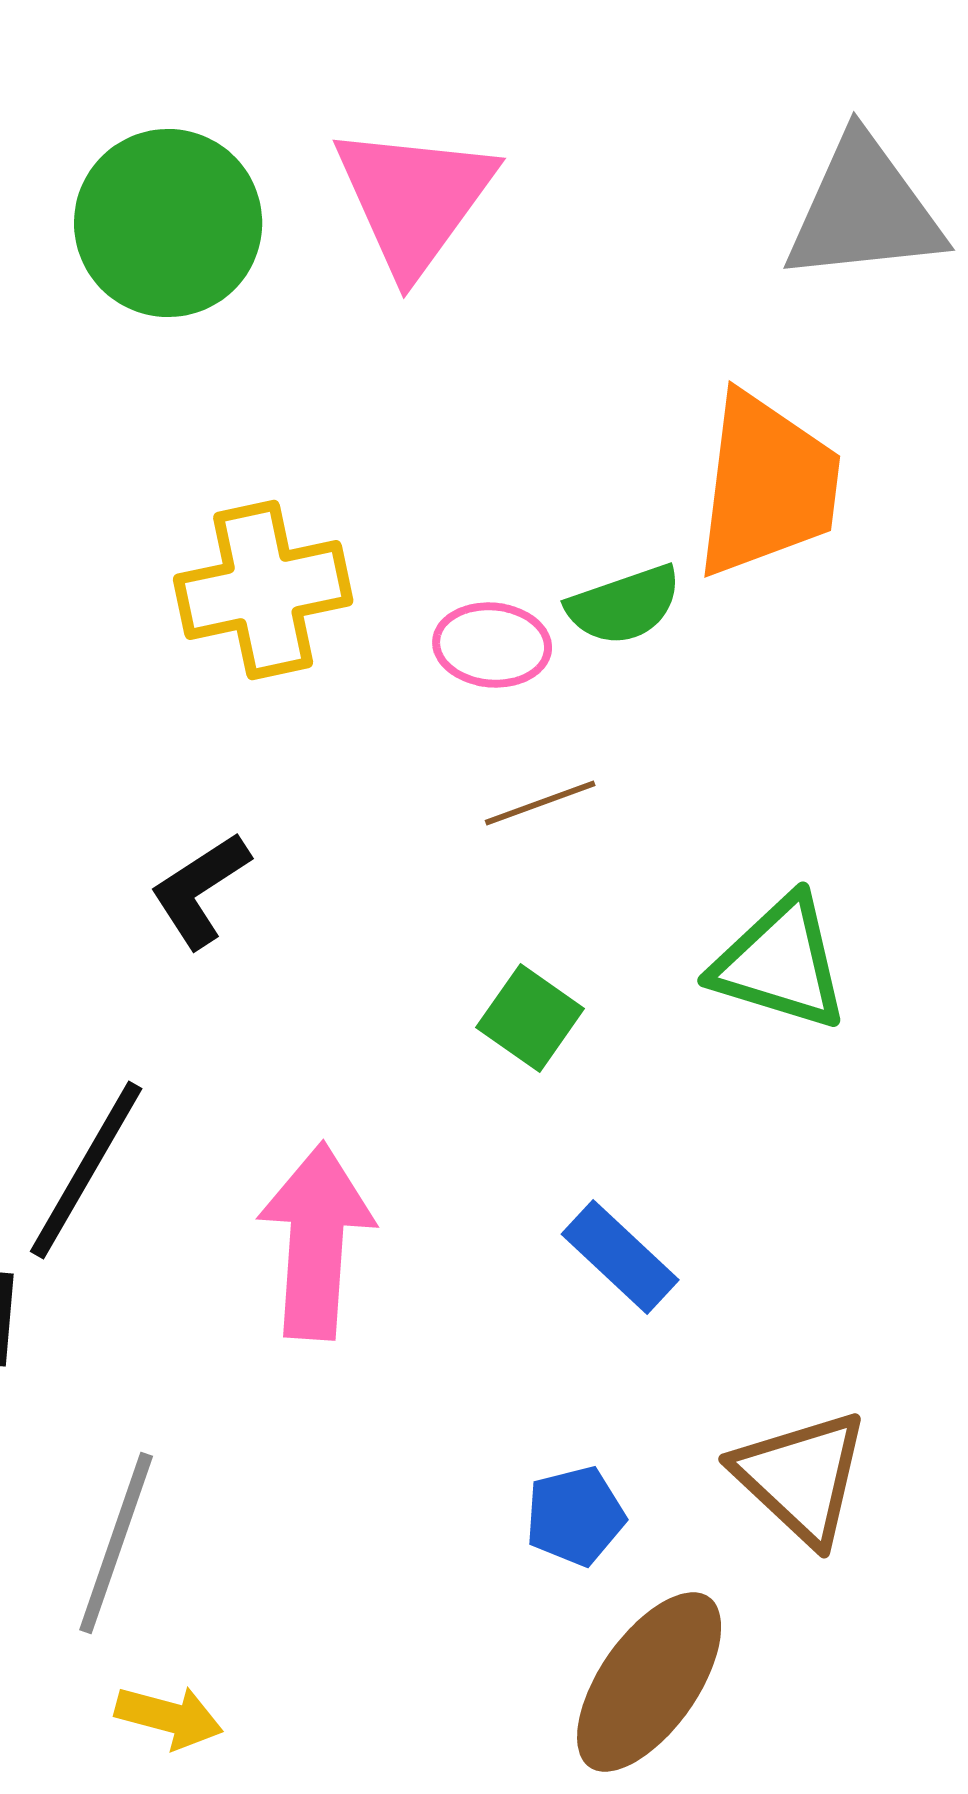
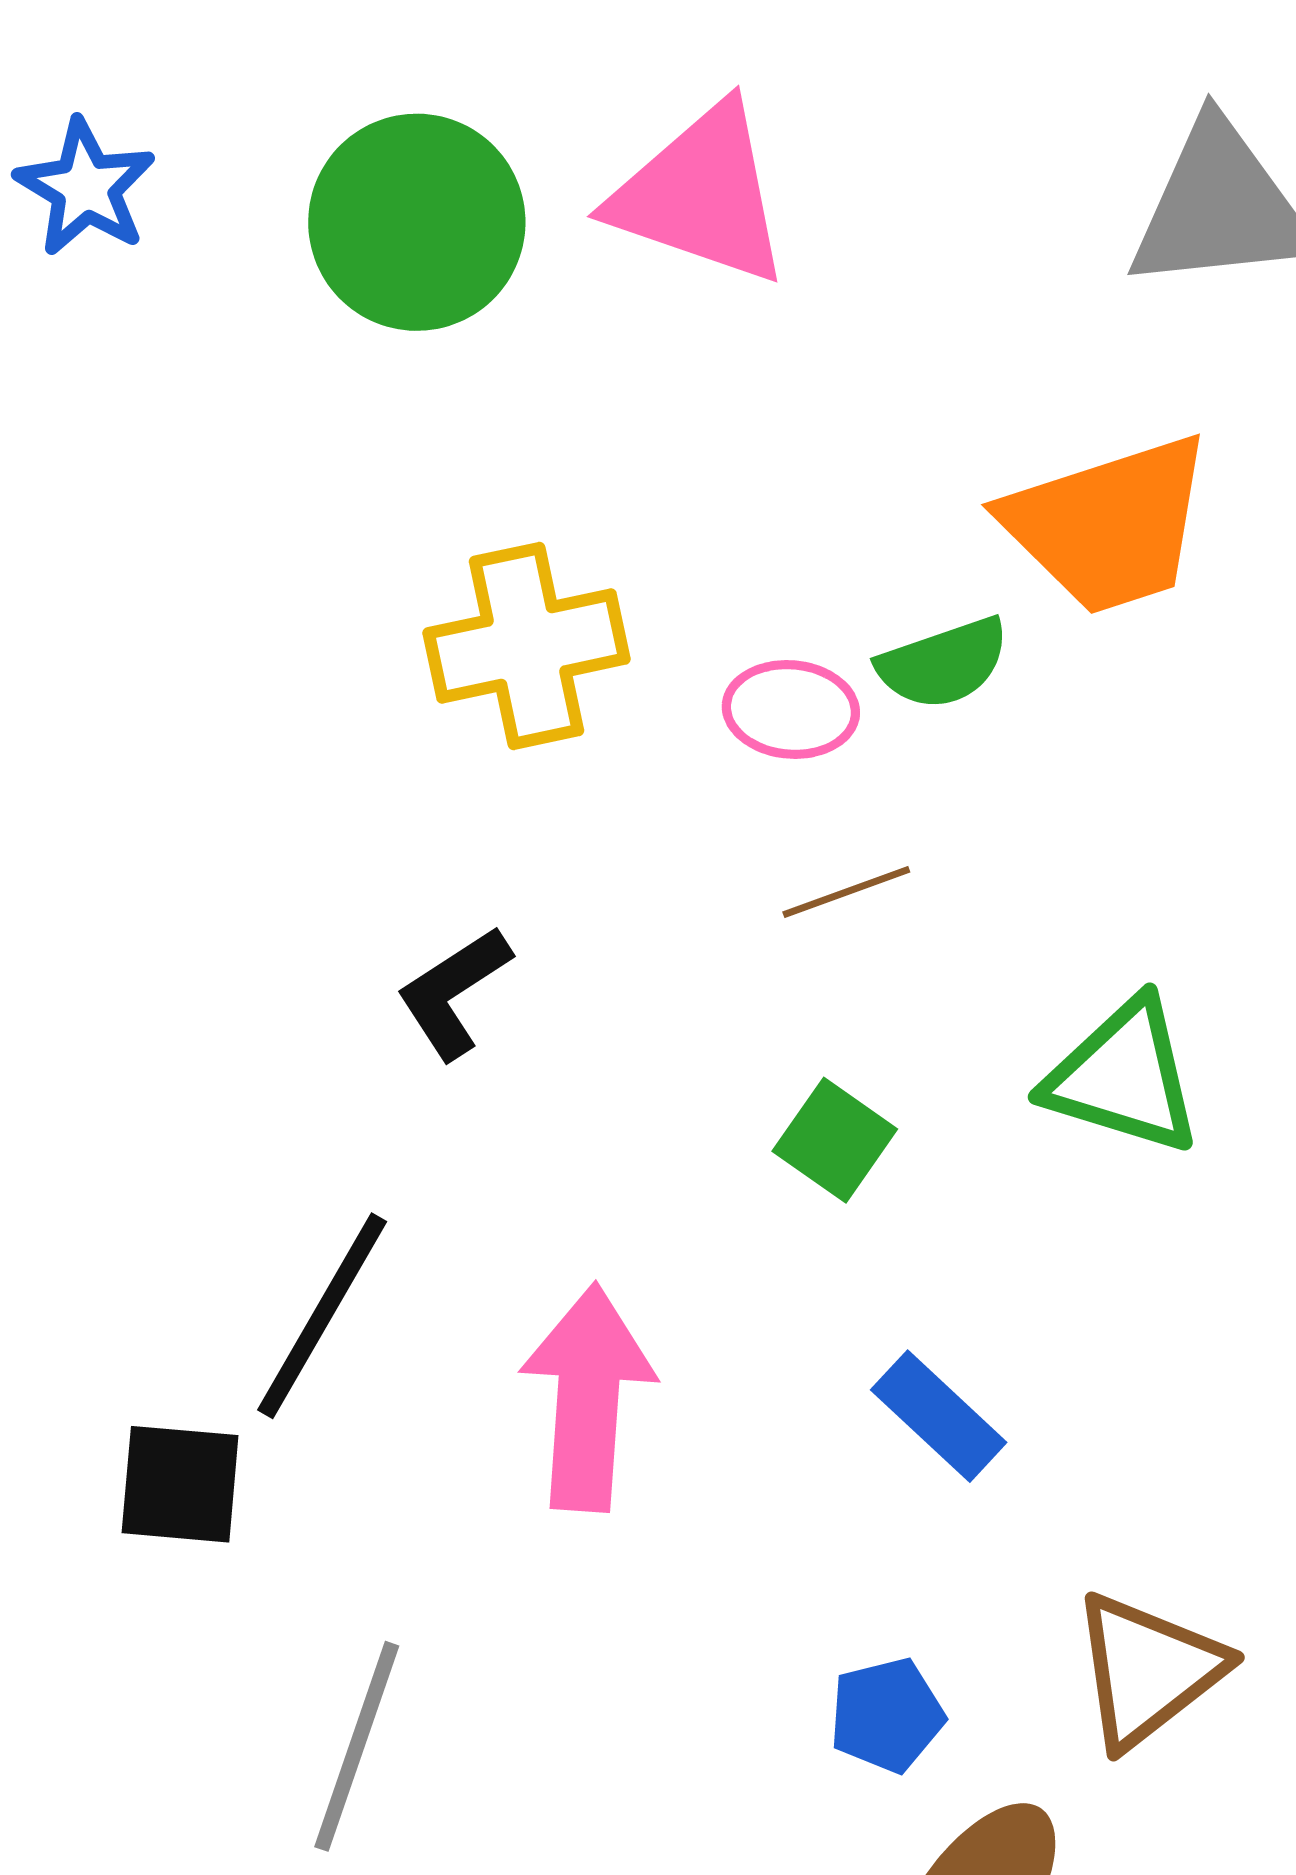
pink triangle: (414, 199) -> (701, 195), turned -47
orange trapezoid: (767, 485) -> (1108, 525), turned 65
brown triangle: (801, 1477) -> (1148, 1670), turned 39

